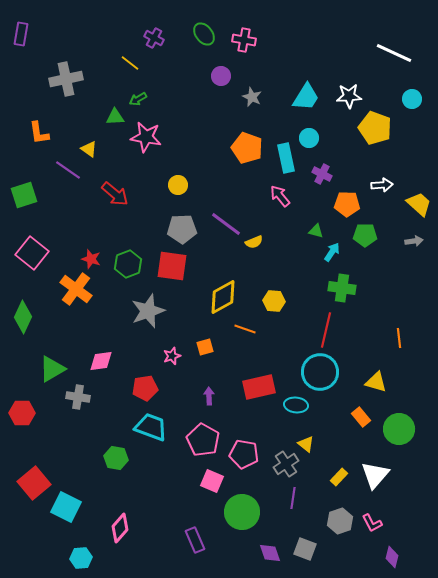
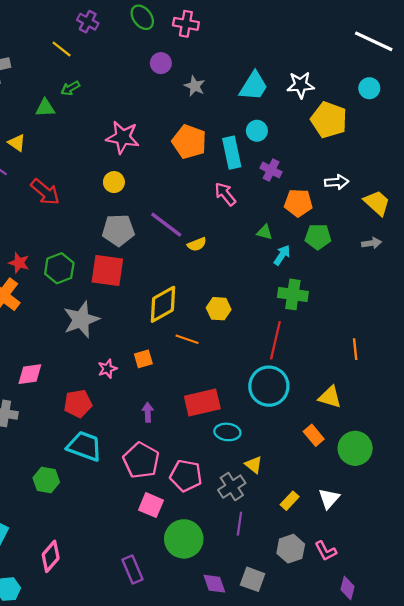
white line: (394, 53) -> (374, 41), moved
pink star: (146, 137) -> (123, 137), moved
cyan ellipse: (296, 405) -> (227, 432), moved
white triangle: (375, 475) -> (329, 499), size x0.7

